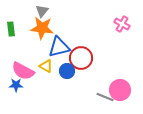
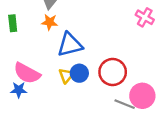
orange star: (42, 28) -> (50, 22), size x0.6
red circle: (81, 58) -> (113, 72), moved
yellow triangle: (46, 66) -> (66, 76), moved, turned 40

